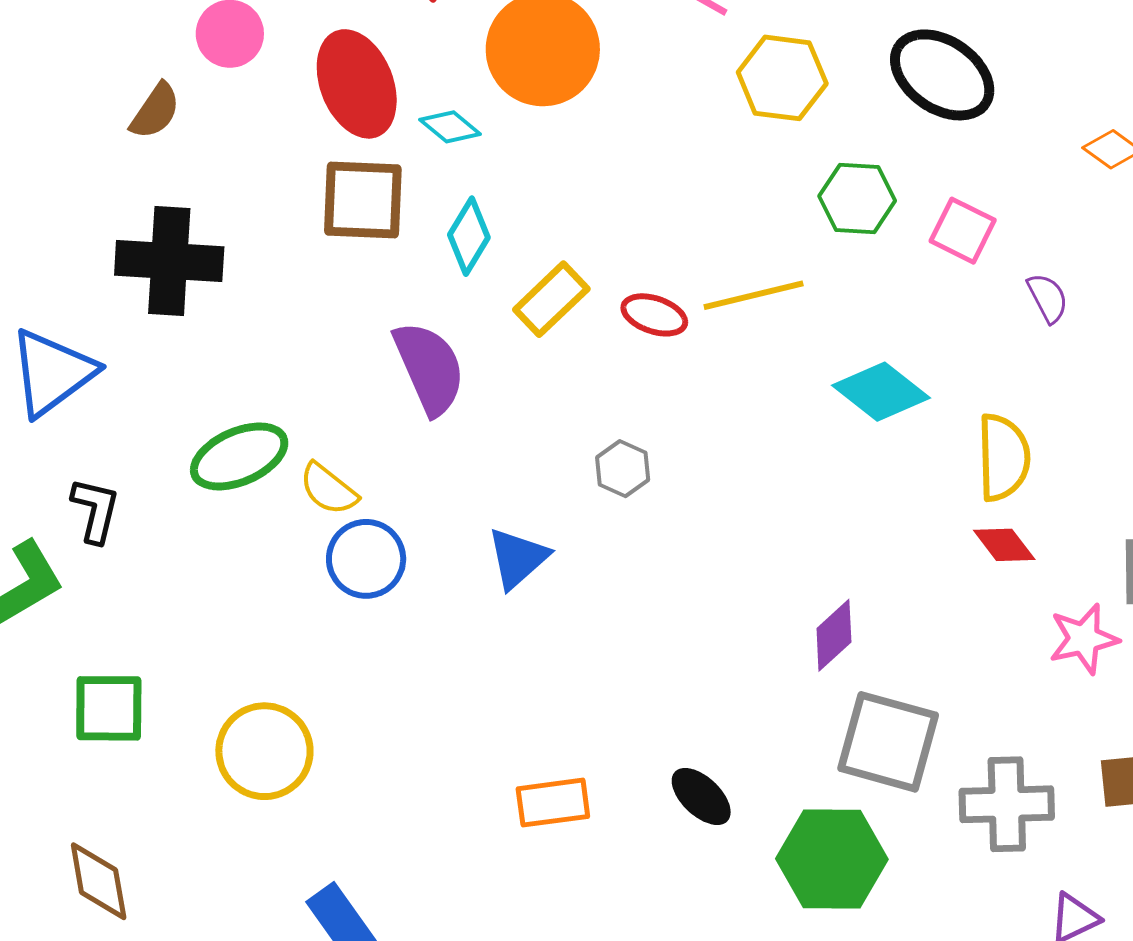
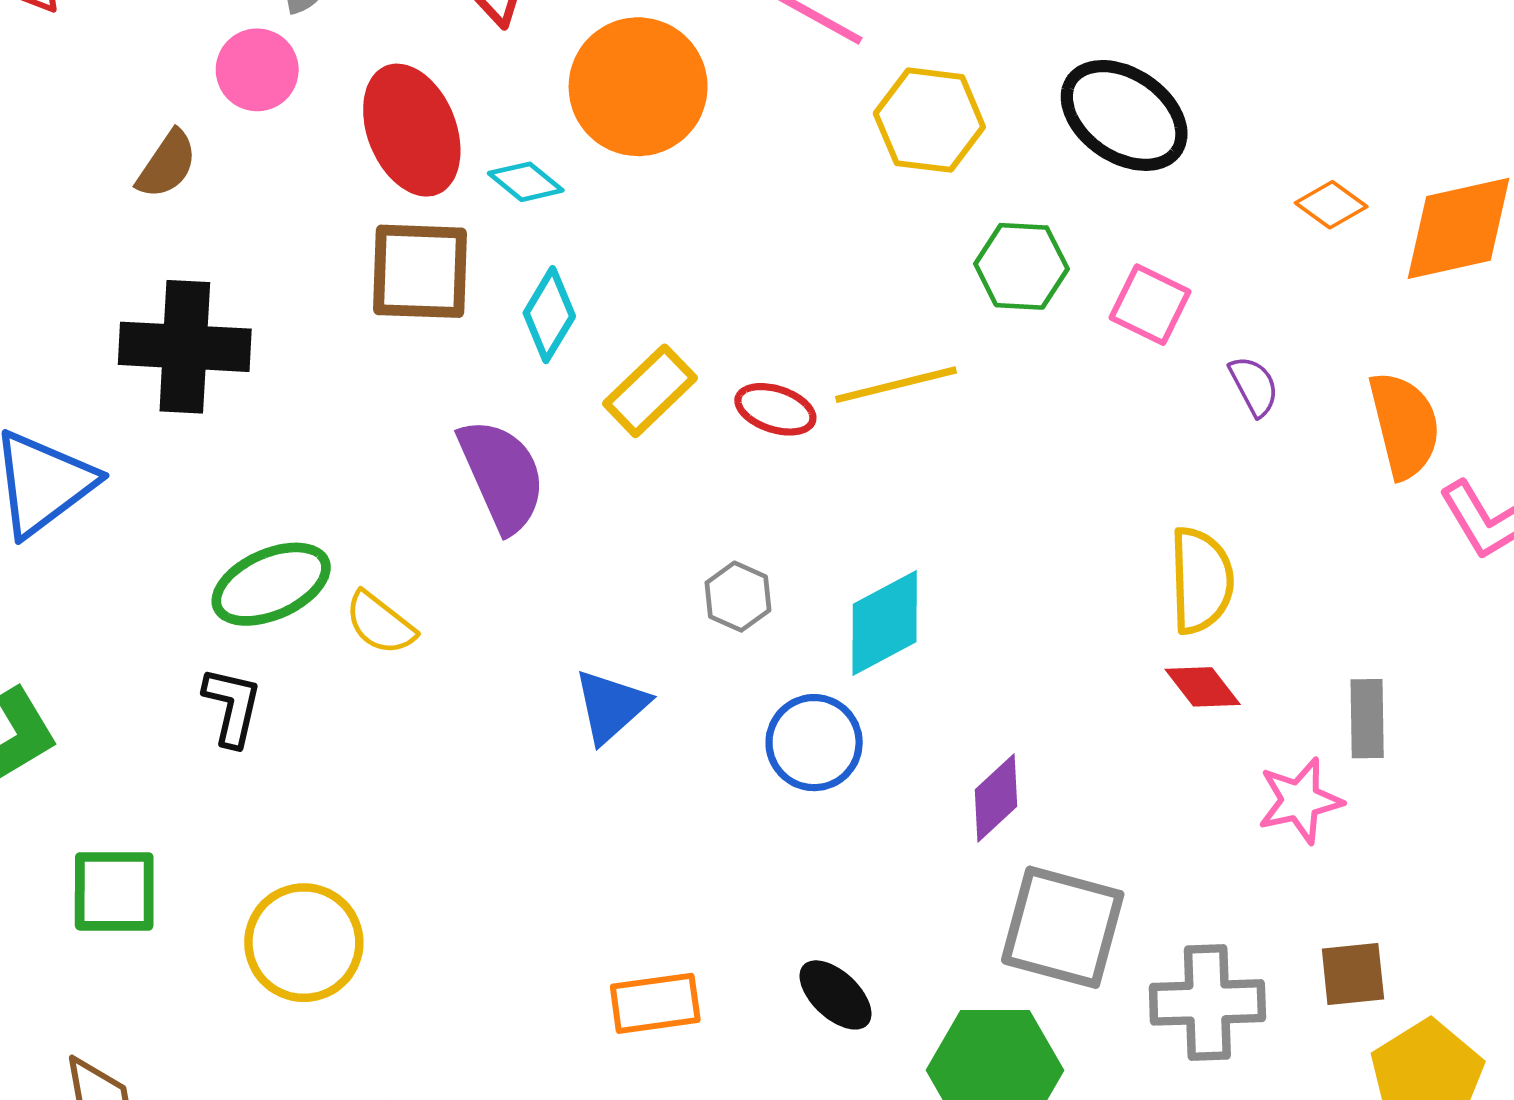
cyan diamond: (881, 392) -> (885, 623), moved, turned -66
black L-shape: (95, 510) -> (232, 707), moved
blue circle: (366, 559) -> (814, 743), moved

